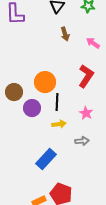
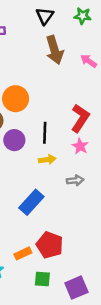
brown arrow: (65, 34) -> (55, 50), size x1.6
red L-shape: (86, 76) -> (80, 118), moved
orange circle: (45, 82) -> (16, 99), moved

